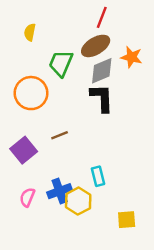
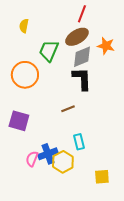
brown line: (60, 135) -> (68, 109), moved
purple square: (24, 150) -> (19, 121), turned -35
pink semicircle: (27, 197) -> (32, 159), moved

